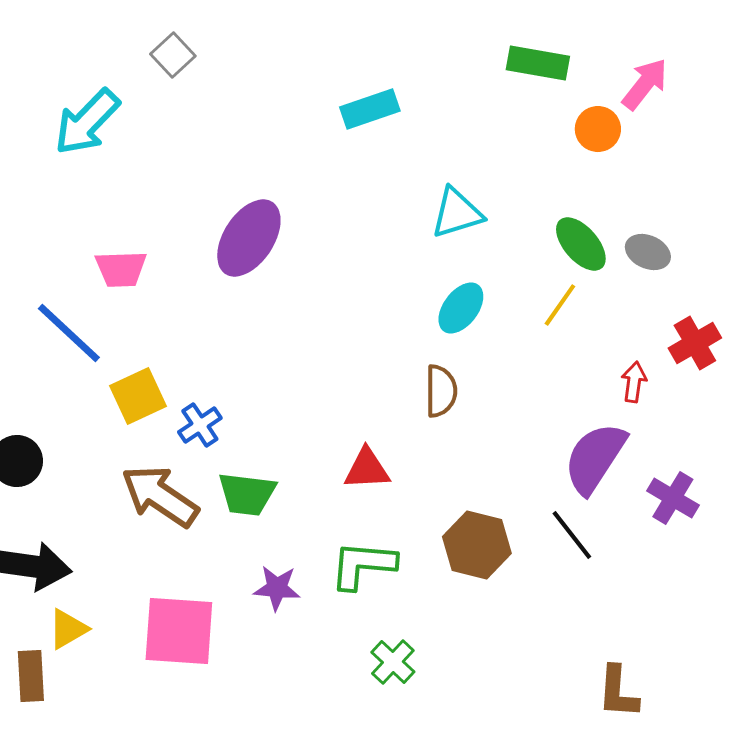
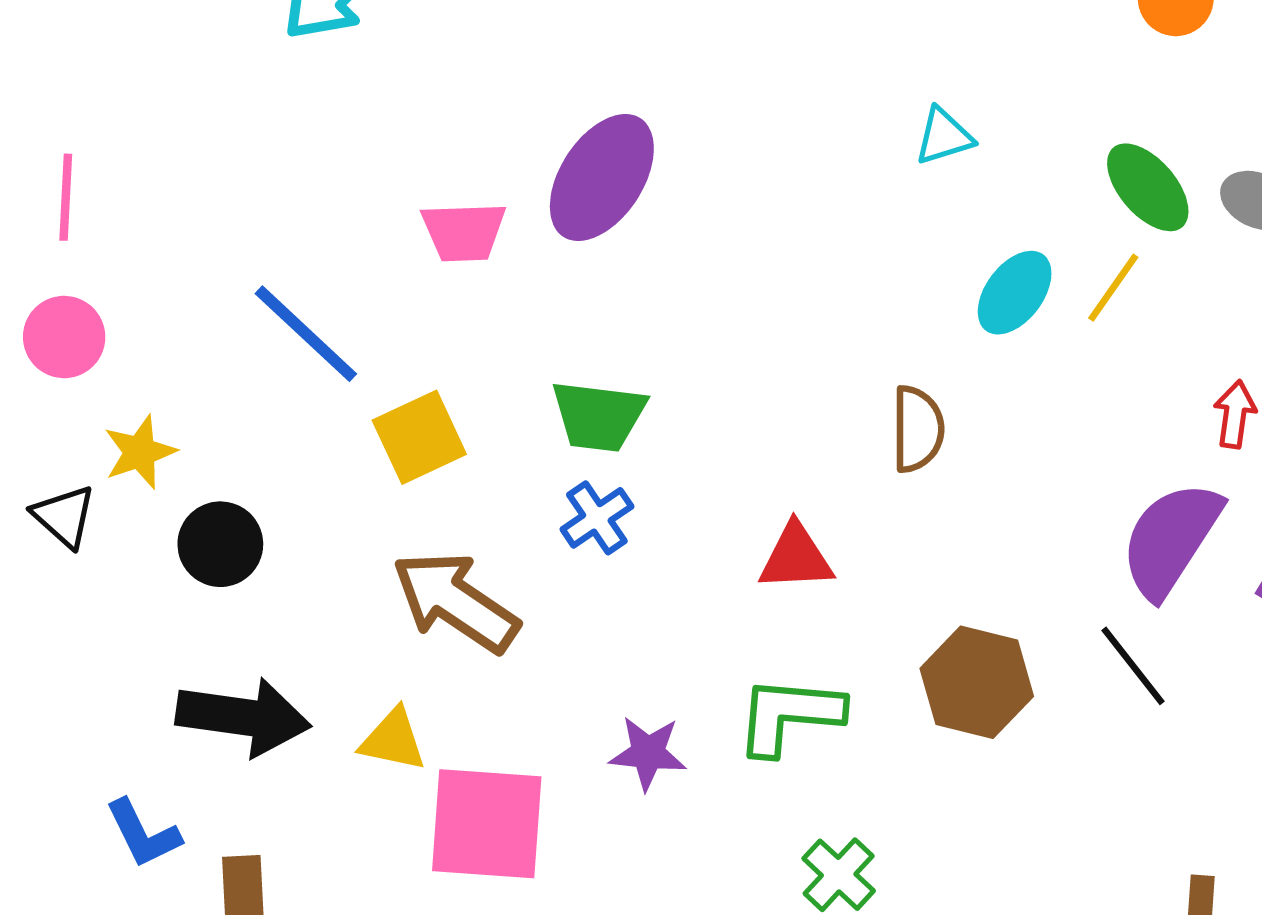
cyan triangle: (457, 213) -> (944, 136), size x0.7
pink trapezoid: (121, 269) -> (464, 232), moved
cyan ellipse: (461, 308) -> (1015, 293), moved
blue cross: (200, 425) -> (597, 518), moved
green trapezoid: (247, 494) -> (599, 416), moved
yellow triangle: (68, 629) -> (393, 740), moved, turned 42

